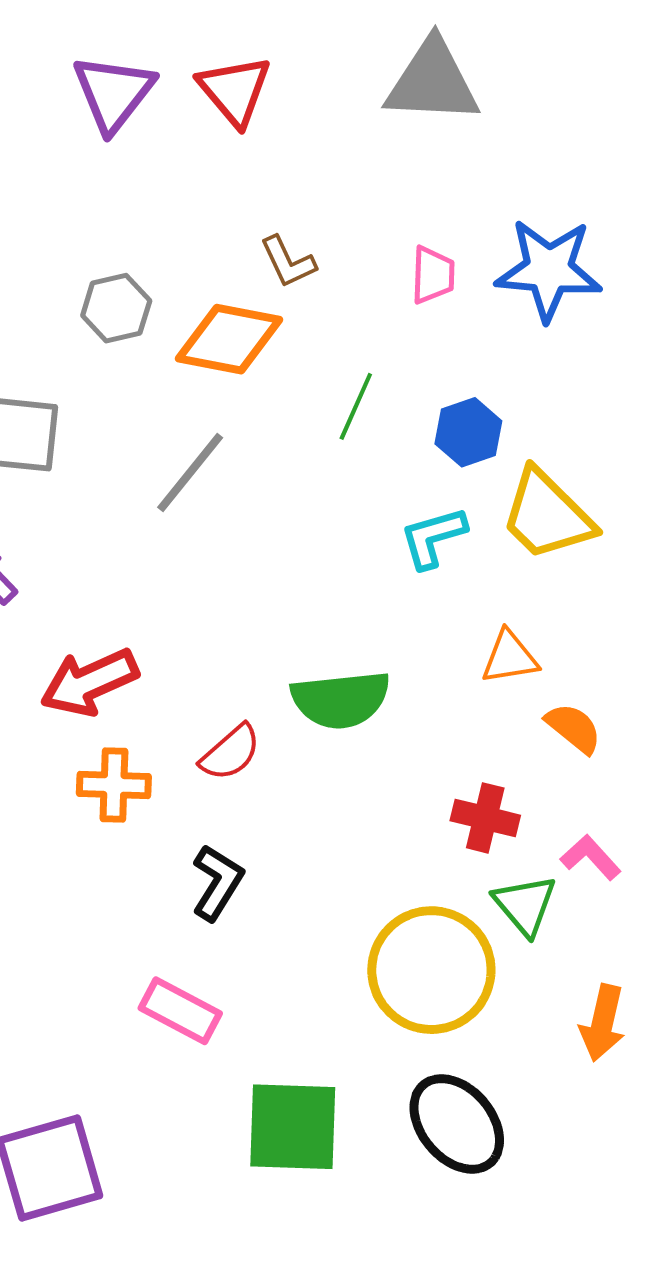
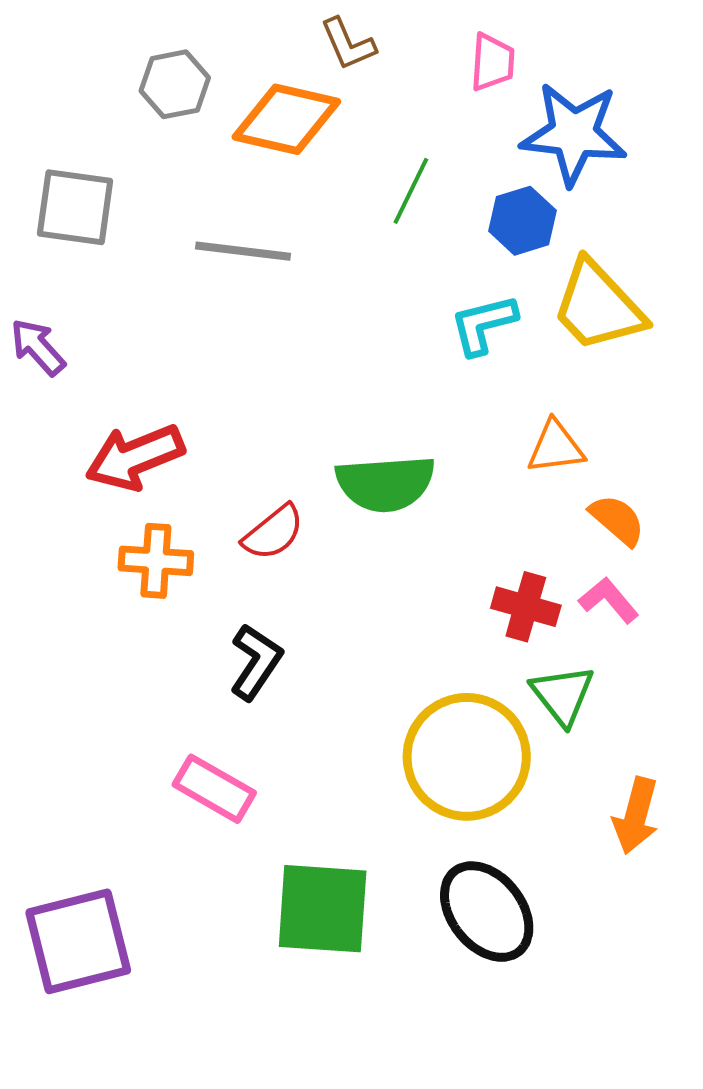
blue star: (549, 270) -> (574, 134), moved
gray line: (190, 472) -> (243, 251), turned 56
pink L-shape: (591, 857) -> (609, 600), moved

